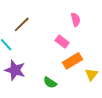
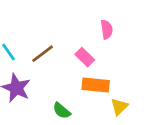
brown line: (22, 24) -> (43, 54), moved
orange rectangle: (72, 61) -> (96, 85), turned 30

